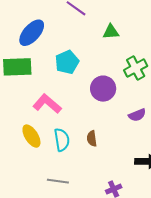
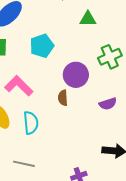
brown semicircle: (92, 139) -> (63, 98), moved

